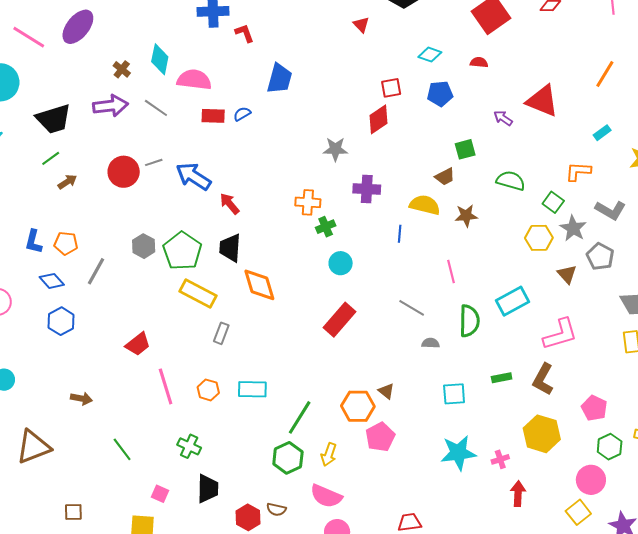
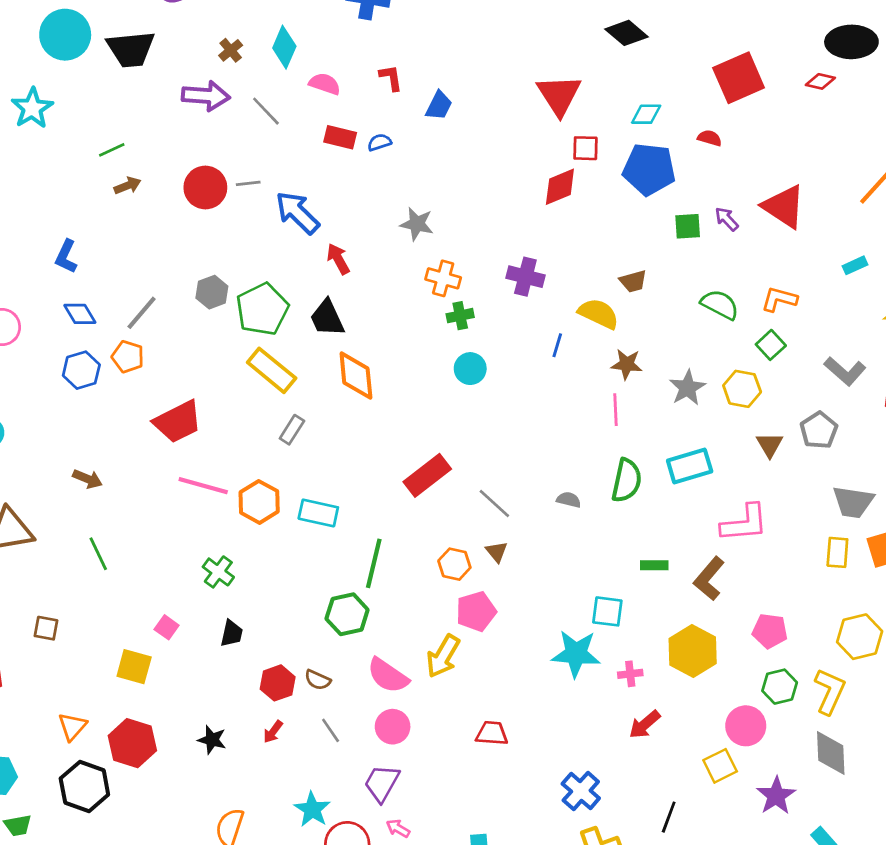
red triangle: (361, 25) -> (559, 95), moved, size x2.0
red L-shape: (245, 33) -> (391, 78), moved
cyan diamond: (430, 55) -> (646, 114), turned -30
blue trapezoid: (280, 79) -> (439, 106), size x0.7
pink semicircle: (194, 80) -> (325, 84), size x0.7
blue pentagon: (440, 94) -> (649, 169), size x1.5
black trapezoid: (54, 119) -> (131, 49), moved
gray star: (335, 149) -> (417, 224), moved
green square: (465, 149) -> (688, 226), moved
orange L-shape: (578, 171) -> (779, 299), moved
brown star: (466, 216) -> (627, 364), moved
gray star: (573, 228) -> (687, 388), moved
orange pentagon: (66, 243) -> (128, 357), moved
black trapezoid: (230, 248) -> (327, 318), turned -40
gray line: (412, 308) -> (494, 504), moved
red rectangle: (339, 320) -> (427, 475), moved
red trapezoid: (138, 344) -> (178, 422), size x1.4
pink line: (166, 386) -> (203, 486), turned -69
orange hexagon: (208, 390) -> (259, 502), size x1.4
cyan square: (454, 394) -> (607, 611), moved
orange hexagon: (358, 406) -> (454, 564), size x0.7
pink pentagon: (594, 408) -> (770, 631), turned -30
green line: (300, 417) -> (374, 563), turned -30
green line: (122, 449) -> (98, 554), moved
yellow arrow: (329, 455) -> (443, 656), moved, size x1.4
black trapezoid: (208, 489) -> (232, 633), size x0.7
red arrow: (518, 494) -> (645, 724), turned -145

